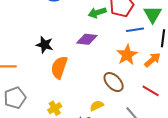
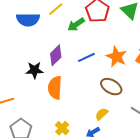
blue line: (135, 30) -> (86, 57), moved
purple diamond: (87, 39) -> (56, 55), moved, turned -35

